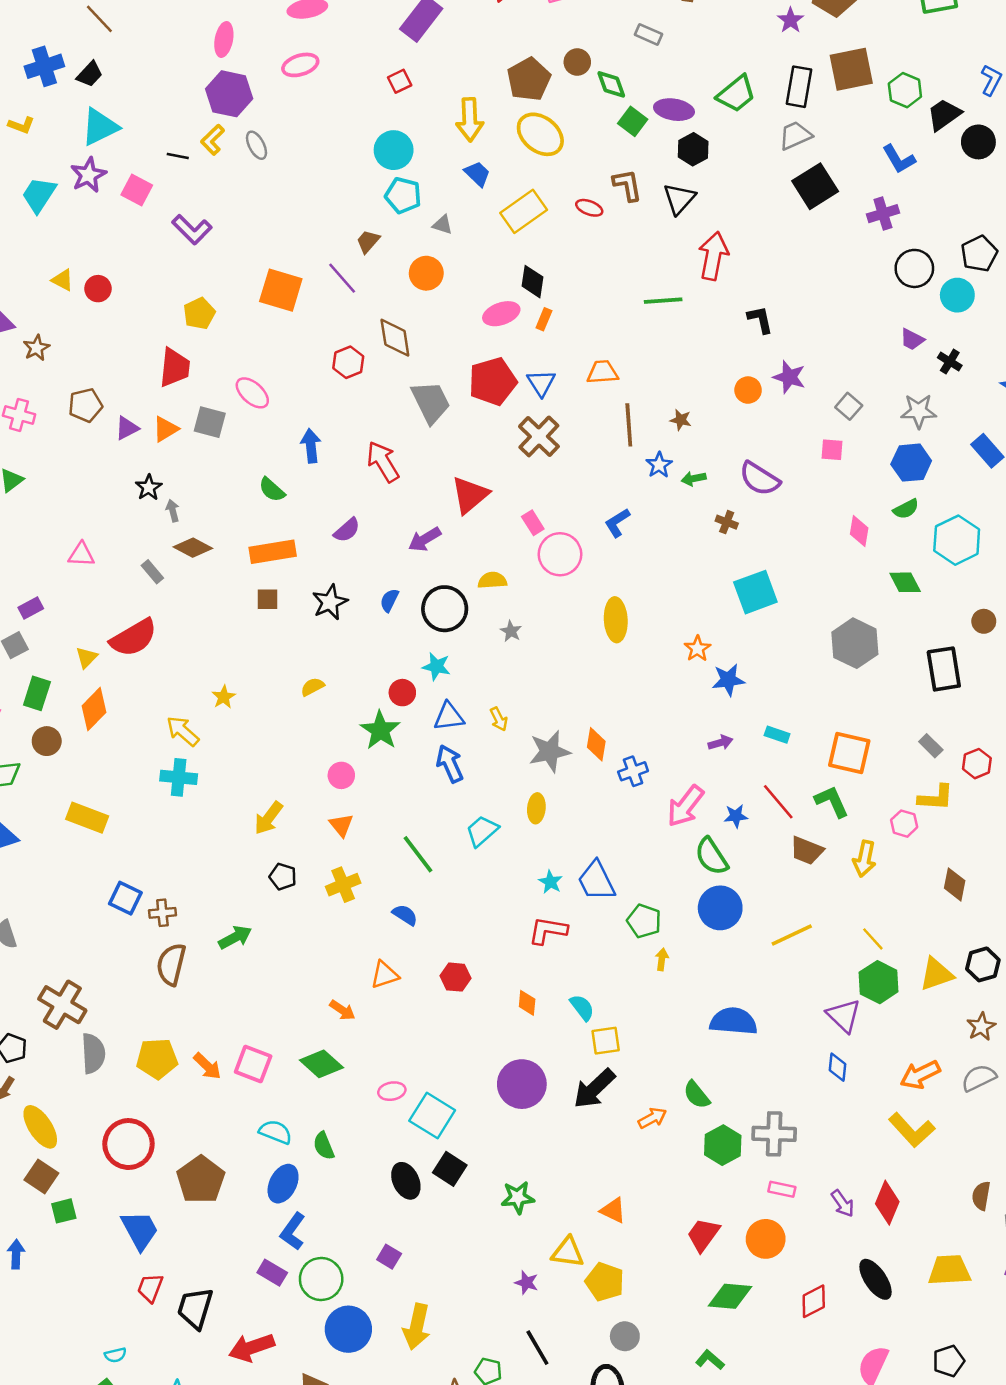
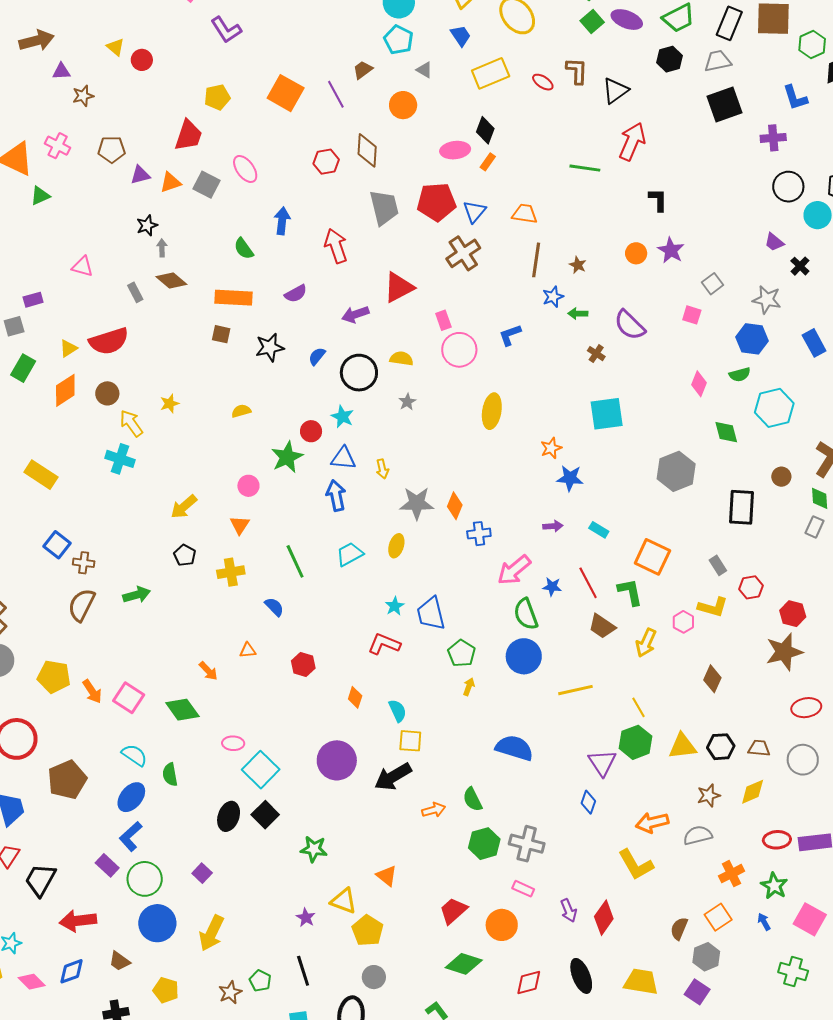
black hexagon: (693, 149) -> (669, 59), moved
brown circle: (47, 741) -> (107, 393), moved
orange triangle: (385, 975) -> (248, 650), size x0.7
black ellipse: (406, 1181) -> (229, 816), turned 32

